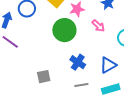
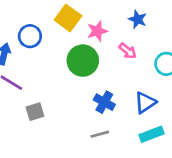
gray square: (44, 77) -> (35, 112), moved
gray line: (81, 85) -> (100, 134), moved

